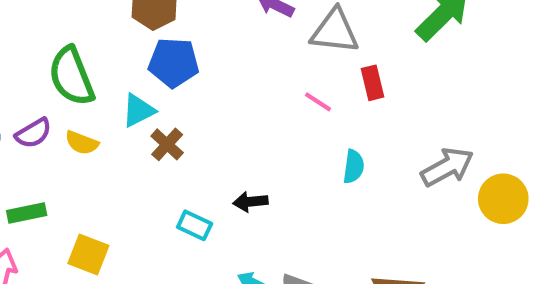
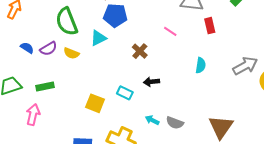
pink line: (318, 102) -> (170, 31), moved
brown cross: (167, 144) -> (140, 51), moved
yellow square: (88, 254) -> (95, 103), moved

